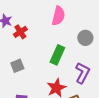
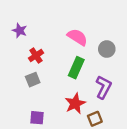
pink semicircle: (58, 16) -> (77, 37), moved, turned -72
red cross: (20, 32) -> (36, 56), moved

